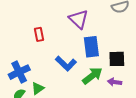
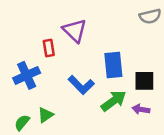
purple triangle: (79, 19) -> (75, 30), moved
blue cross: (19, 72) -> (27, 75), moved

